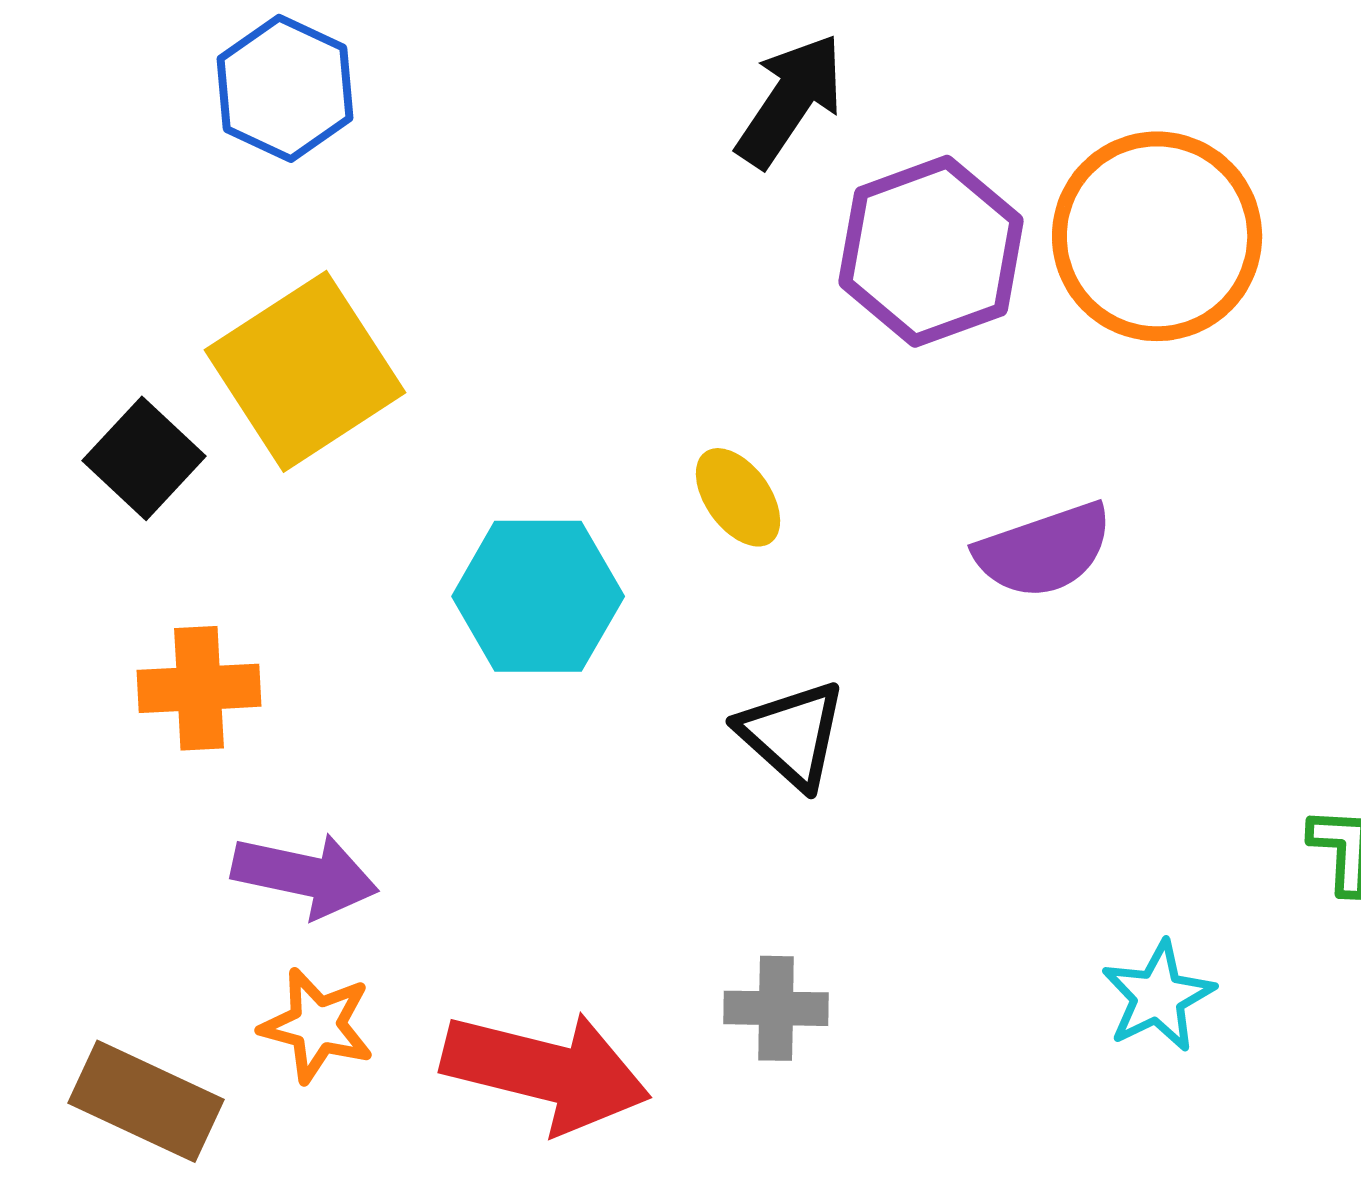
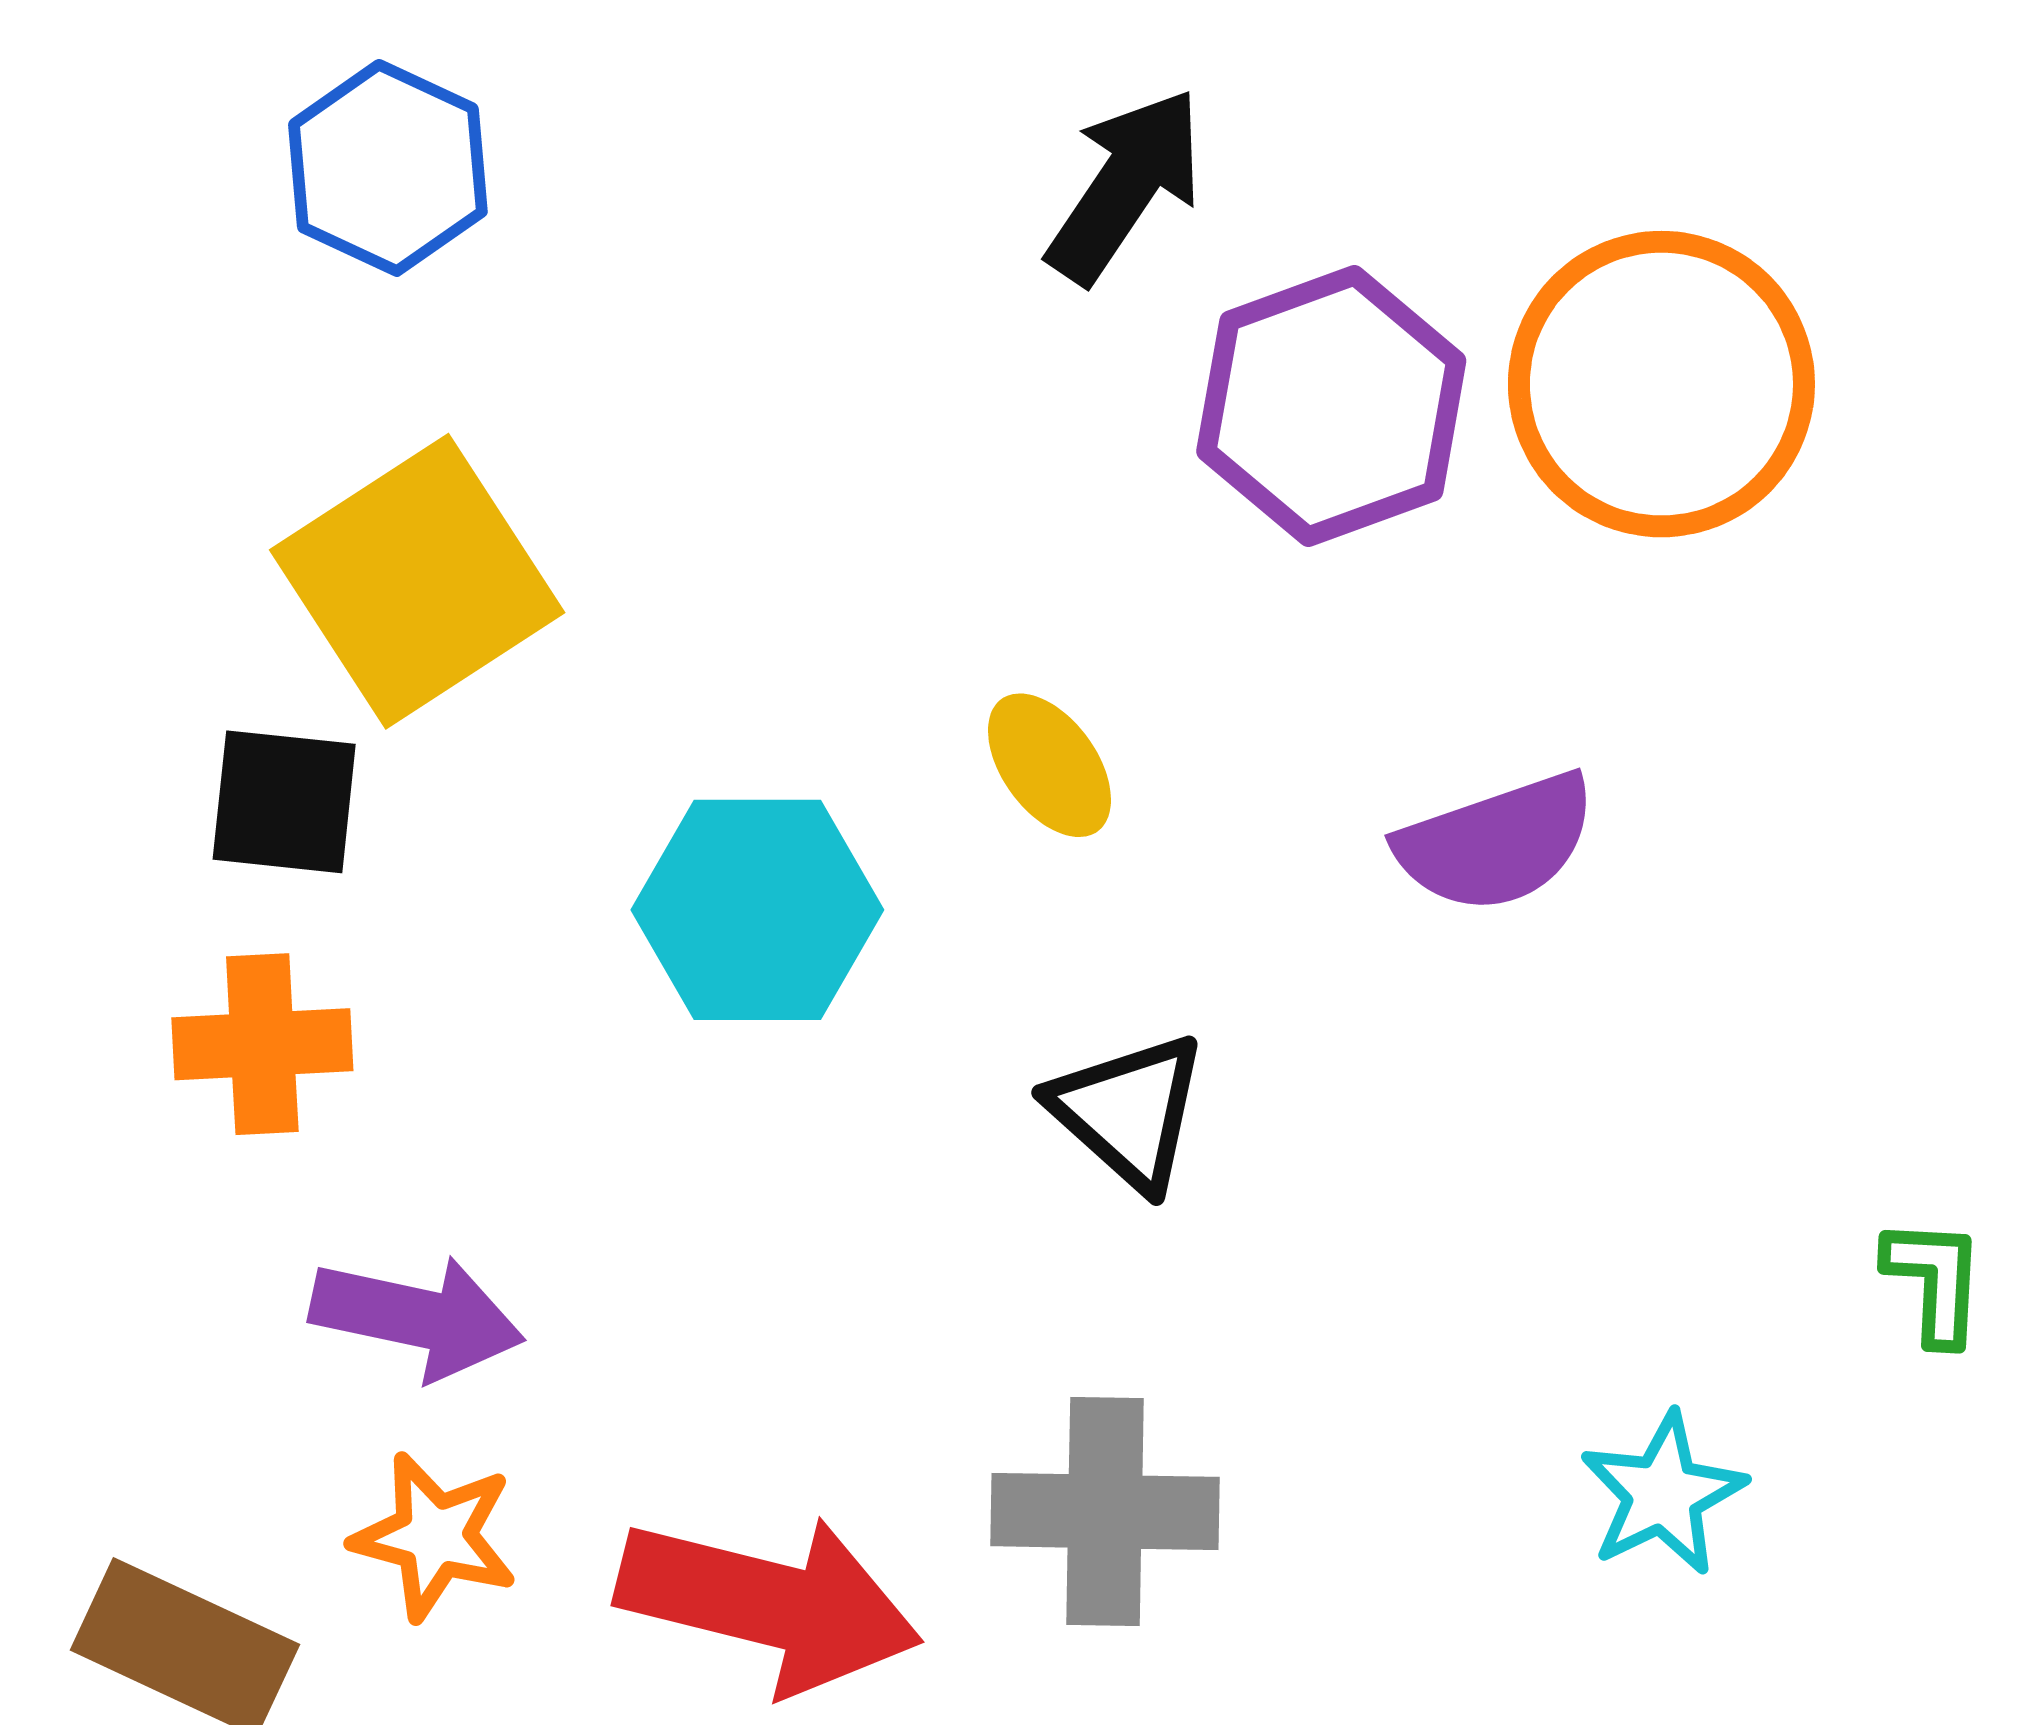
black square: (144, 458) -> (284, 802), moved, turned -37
gray cross: (776, 1008) -> (1105, 1512), size x1.5

